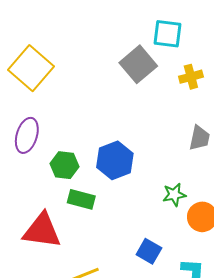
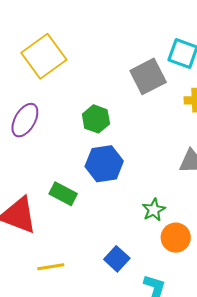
green hexagon: (64, 165) -> (96, 119), moved
green star: (174, 195) -> (154, 210), turned -30

